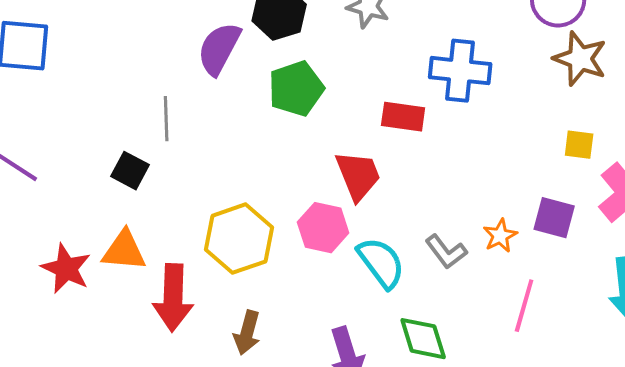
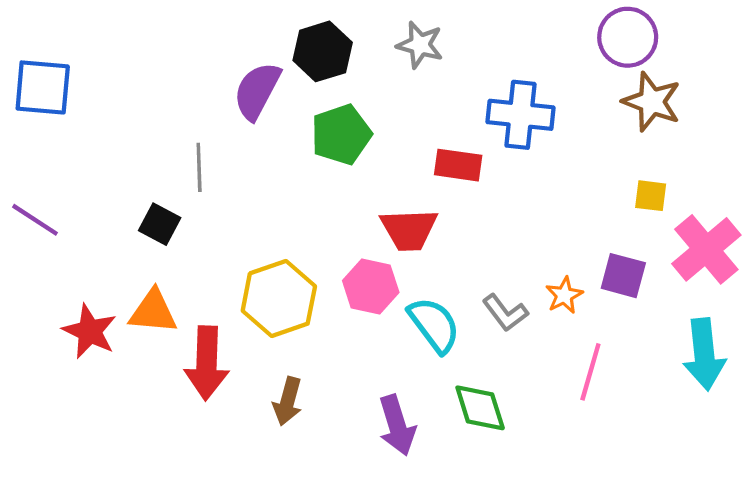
red trapezoid: (358, 176) -> (409, 230), turned 110

